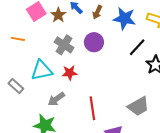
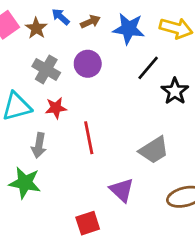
brown arrow: (97, 12) -> (90, 22), turned -136
gray arrow: (56, 99) -> (39, 145), turned -42
red line: (92, 108) -> (89, 138), moved

